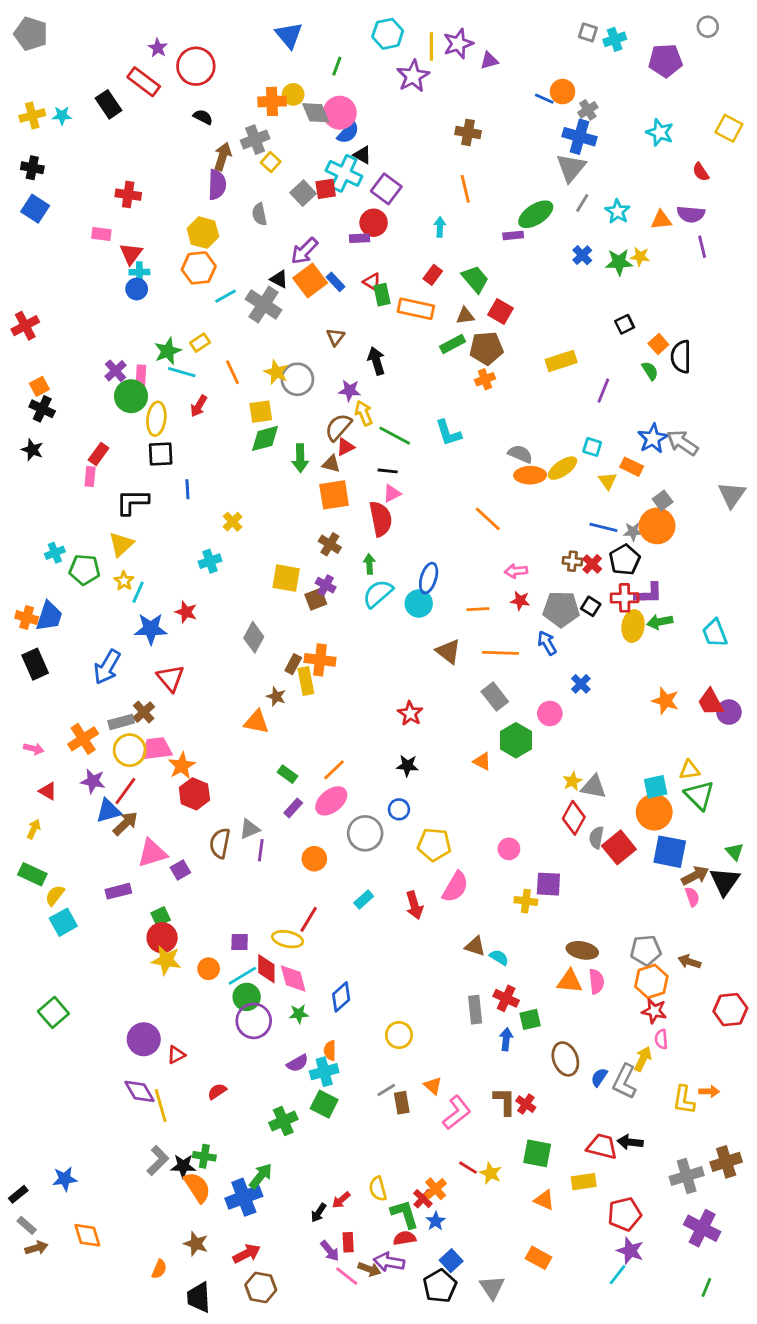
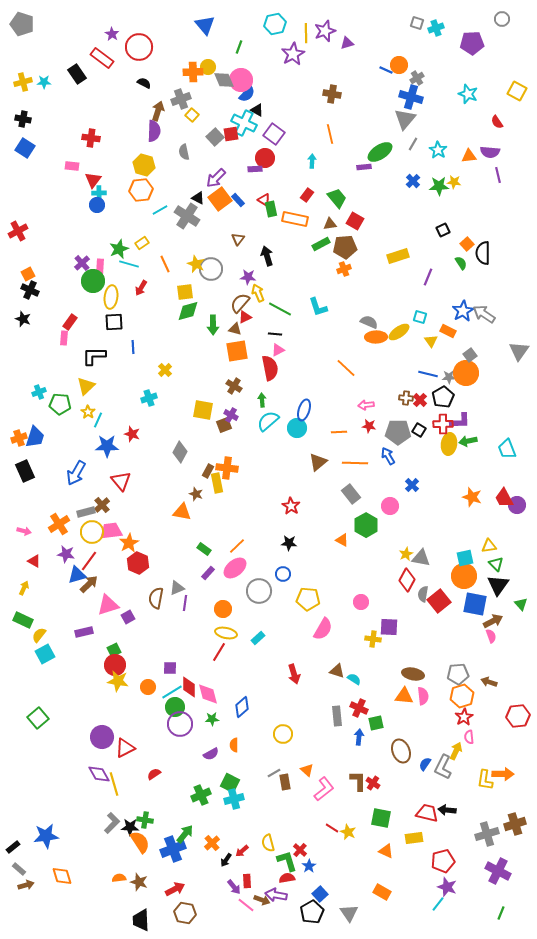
orange cross: (27, 618) -> (19, 438), turned -35
brown triangle: (448, 651) -> (318, 462), turned 42
green triangle: (699, 795) -> (496, 564), size x0.7
black triangle: (725, 881) -> (498, 585), moved
red arrow: (414, 905) -> (294, 674), moved
yellow ellipse: (288, 939) -> (226, 633), moved
red star: (654, 1011) -> (464, 717), turned 30
red triangle: (176, 1055) -> (125, 748), size x1.5
cyan cross: (324, 1072) -> (234, 799), moved
orange arrow: (709, 1091) -> (503, 774), size x1.5
blue star: (65, 1179) -> (46, 836), size x1.4
orange cross: (436, 1189) -> (212, 843), moved
orange semicircle: (159, 1269) -> (119, 878), moved, turned -120

